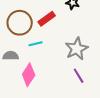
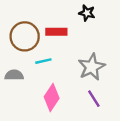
red rectangle: (47, 19) -> (56, 32), turned 36
pink diamond: (29, 75) -> (52, 97), moved

